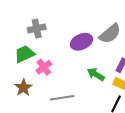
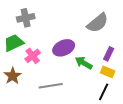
purple ellipse: (81, 42) -> (64, 48), moved

